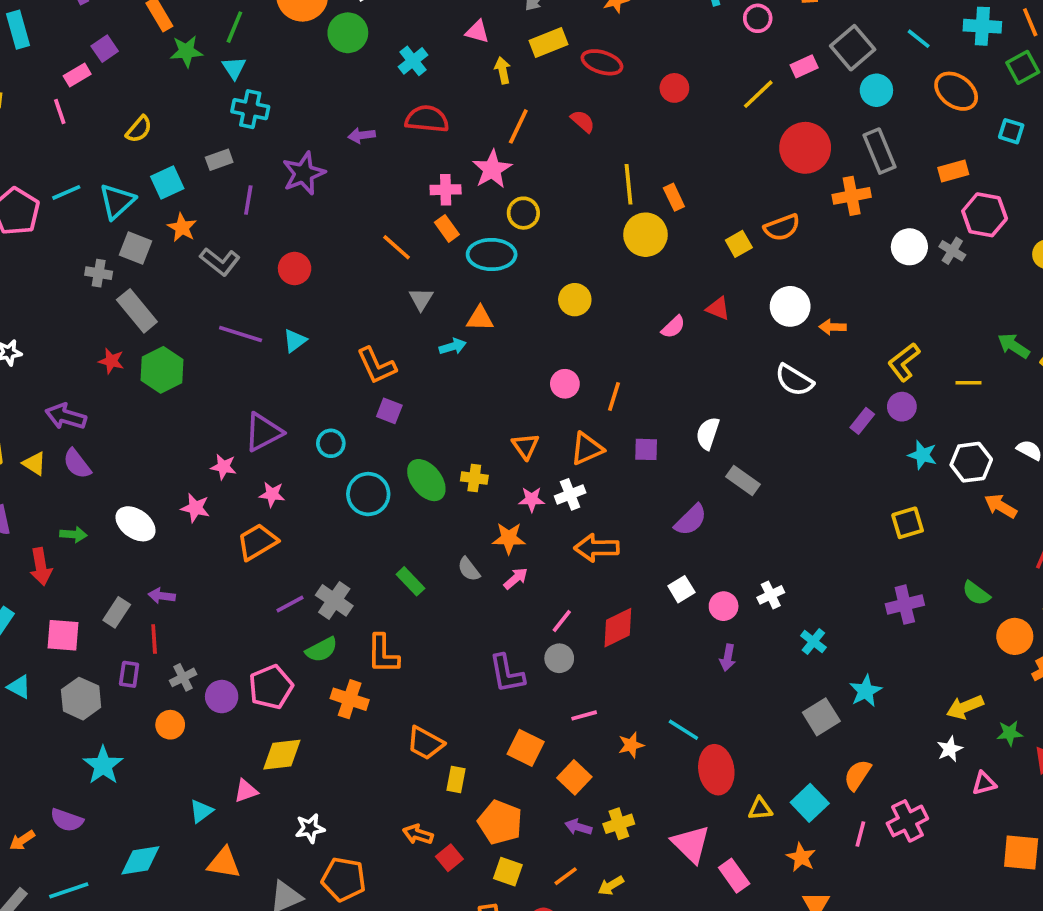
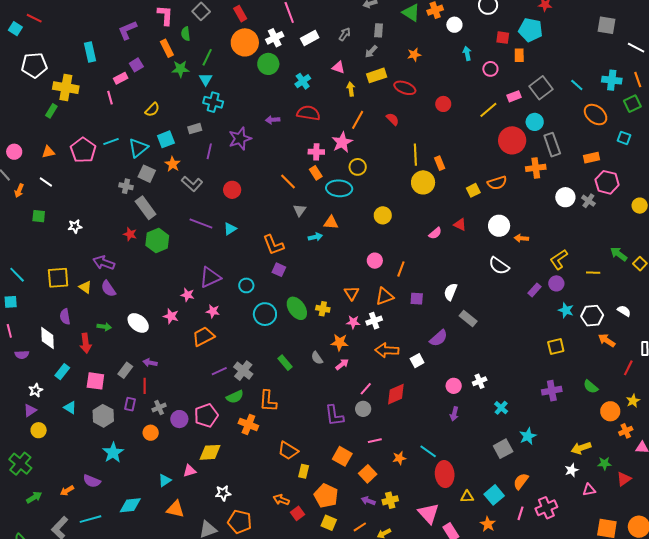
cyan circle: (876, 90) -> (535, 122), moved
white square: (681, 589) -> (417, 361), moved

